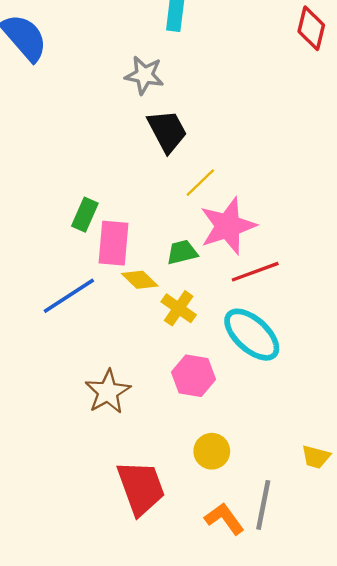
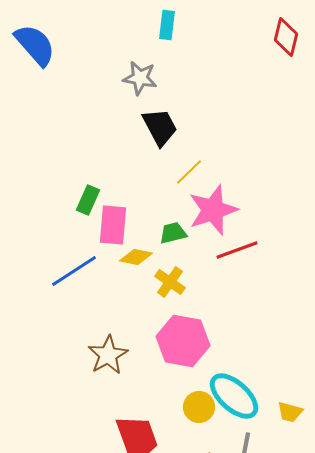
yellow diamond: (140, 280) -> (136, 257), turned -32
cyan ellipse: (252, 335) -> (234, 396), moved
pink hexagon: (193, 376) -> (183, 341), size x1.4

